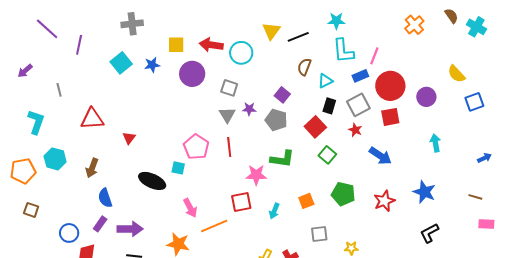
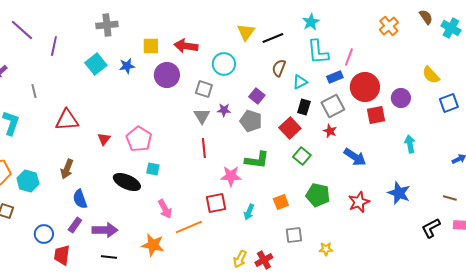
cyan star: (336, 21) -> (311, 22), turned -30
cyan circle: (241, 53) -> (224, 64), moved
red square: (390, 117) -> (376, 115), moved
pink pentagon: (196, 147) -> (139, 139), moved
cyan hexagon: (55, 159) -> (28, 181), moved
black L-shape: (429, 233) -> (431, 228), moved

